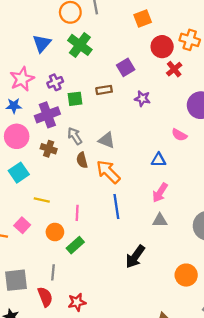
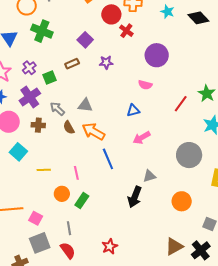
pink arrow: (160, 193) -> (142, 138), turned 42
gray triangle: (160, 220) -> (149, 176), moved
pink square: (22, 225) -> (36, 218), moved
red star: (77, 302) -> (110, 246), moved

